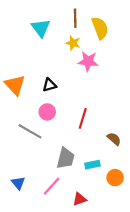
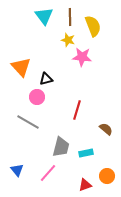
cyan triangle: (41, 28) -> (44, 16), moved
orange triangle: (15, 85) -> (21, 67), moved
pink circle: (47, 112) -> (37, 97), moved
orange circle: (115, 178) -> (107, 176), moved
red triangle: (80, 199) -> (85, 185), moved

